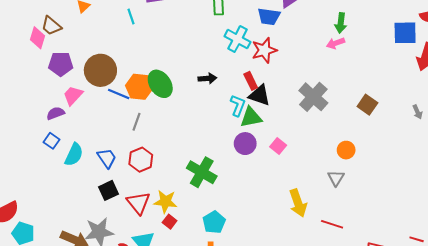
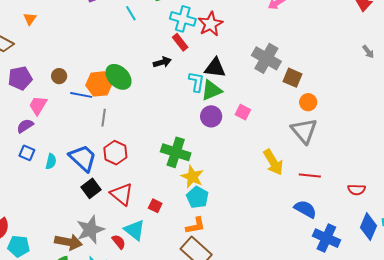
cyan line: (131, 16) -> (131, 13), moved
brown circle: (100, 70) -> (59, 76), size x0.5
red rectangle: (251, 81) -> (180, 42), moved
brown square: (367, 105) -> (293, 78), moved
cyan semicircle: (74, 155) -> (51, 161), size x0.7
blue trapezoid: (107, 158) -> (83, 158), size x1.4
gray triangle: (336, 178) -> (304, 131), size x1.6
yellow star: (165, 202) -> (192, 177), moved, turned 30

